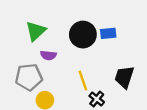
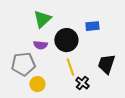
green triangle: (36, 31) -> (42, 19), moved
black circle: (83, 35) -> (66, 40), moved

